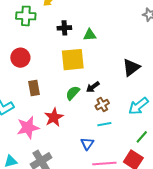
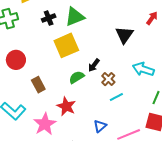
green triangle: (90, 35) -> (75, 17), size x1.5
green semicircle: (73, 93) -> (77, 77), turned 35
cyan arrow: (138, 106) -> (143, 69), turned 75
blue triangle: (87, 144) -> (100, 126), moved, turned 32

